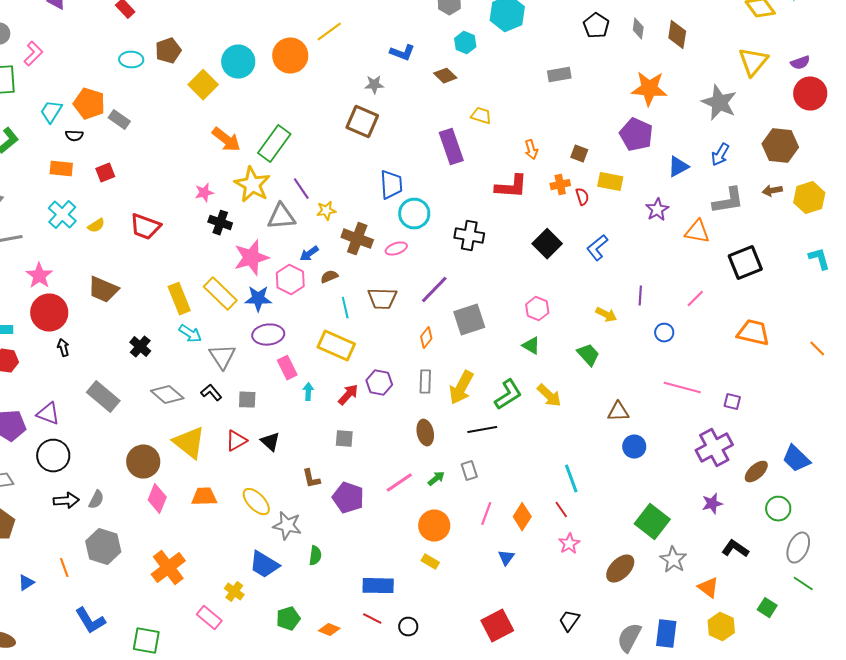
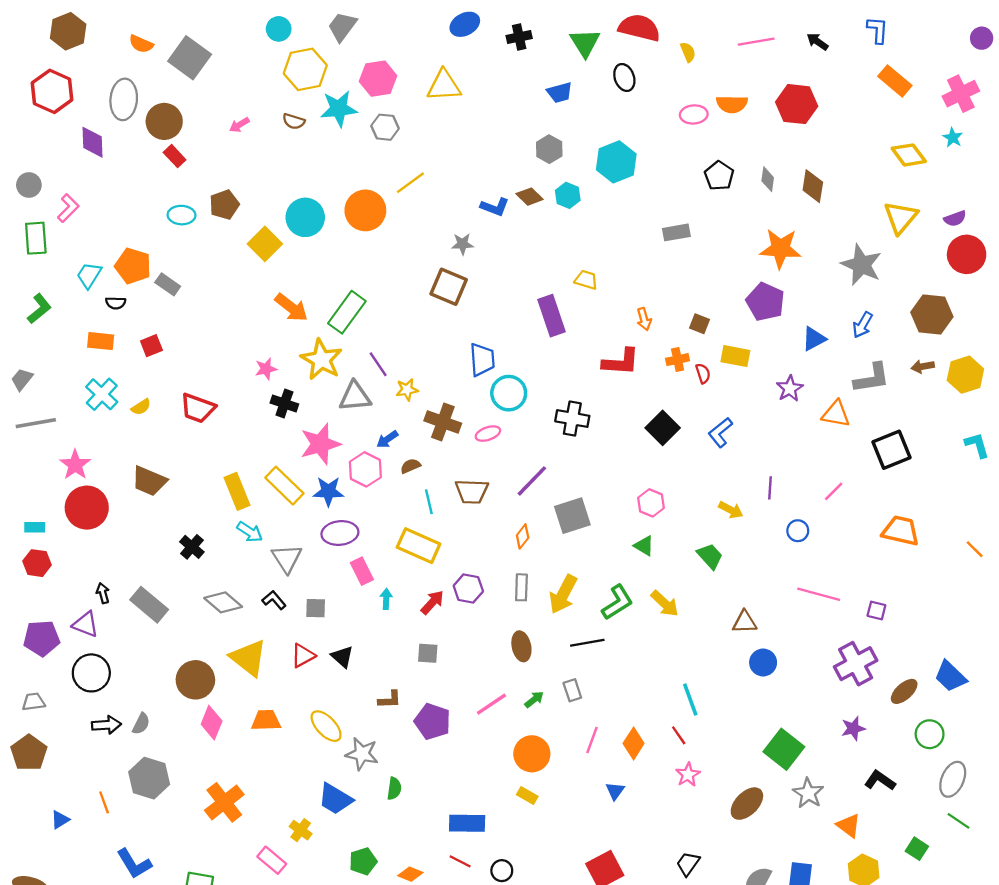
brown diamond: (445, 76) -> (530, 197), moved
black arrow: (63, 348) -> (103, 593), moved
brown L-shape: (311, 479) -> (390, 700), turned -80

